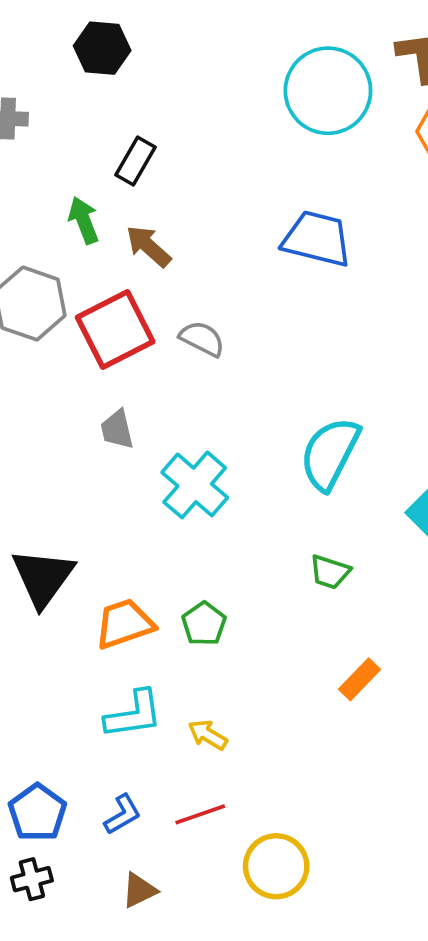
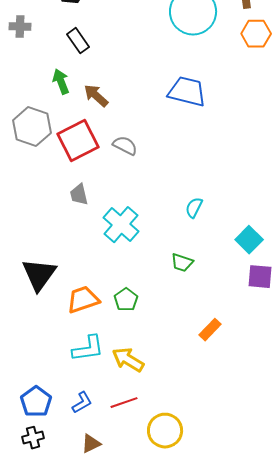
black rectangle: (135, 161) -> (78, 41), moved, turned -65
cyan semicircle: (330, 453) -> (194, 208), size x0.5
green trapezoid: (330, 572) -> (182, 263), moved
yellow arrow: (208, 735) -> (128, 360), size x1.5

